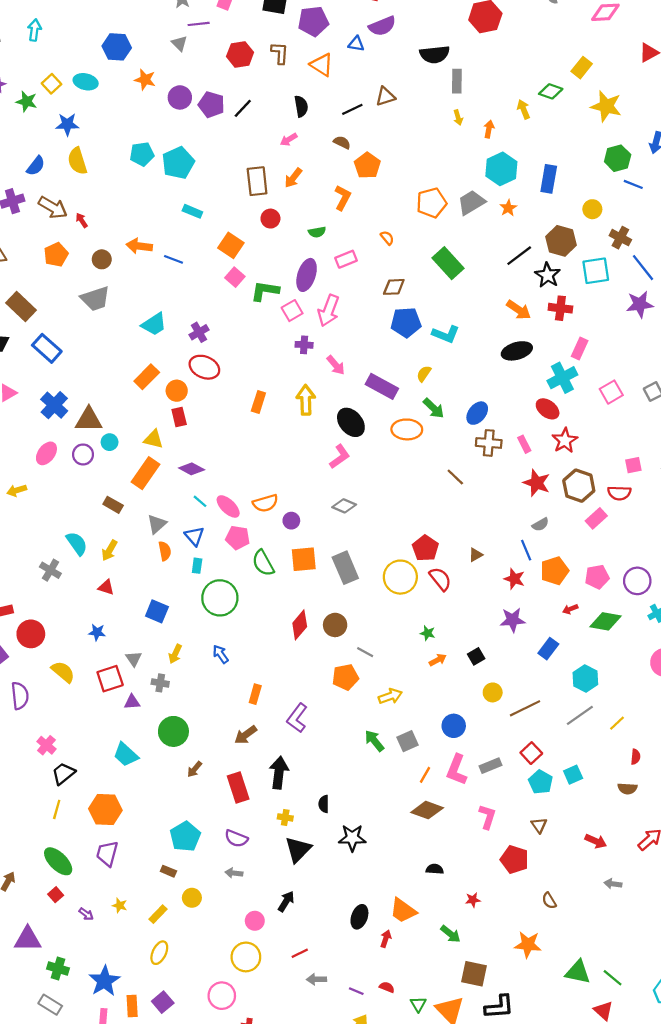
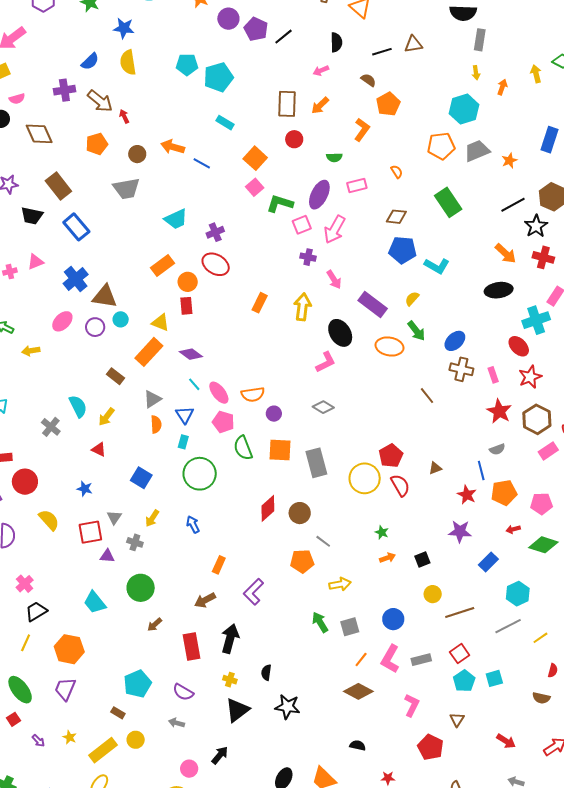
cyan hexagon: (501, 169) -> (464, 109), moved
yellow rectangle: (158, 914) -> (103, 750), size x1.6

